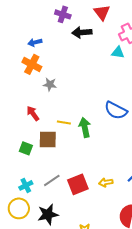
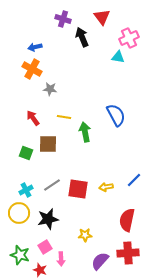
black arrow: (82, 32) -> (82, 37), turned 72
blue semicircle: (116, 110) -> (116, 115), turned -145
yellow line: (64, 122) -> (64, 117), moved
red square: (78, 184) -> (78, 189), turned 30

